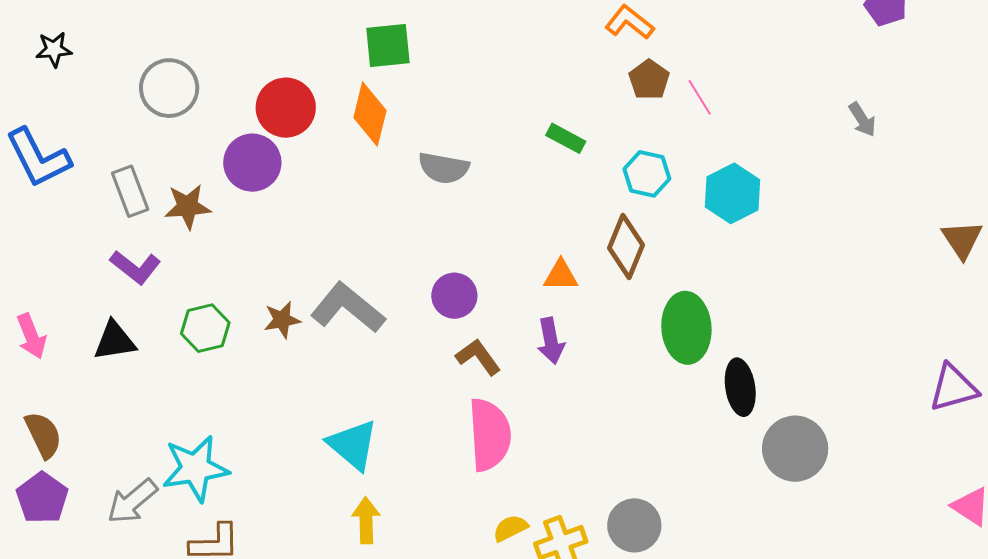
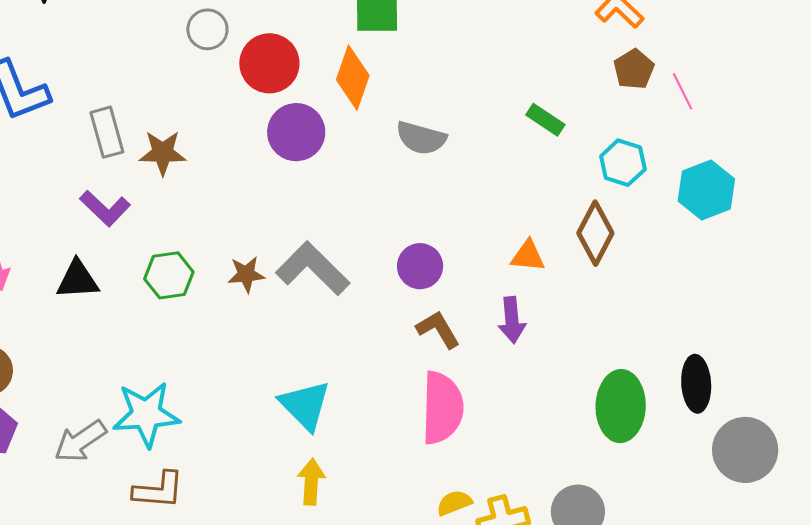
gray circle: (169, 88) -> (207, 29), moved, size x0.7
purple circle: (252, 163) -> (296, 132), moved
green ellipse: (686, 328) -> (621, 406), moved

